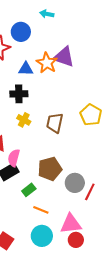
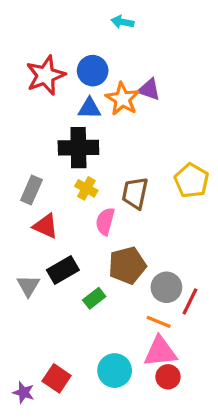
blue circle: (21, 32) -> (93, 71), moved
purple triangle: (64, 57) -> (149, 89), size x0.7
black cross: (19, 94) -> (78, 148), size x1.4
pink semicircle: (14, 158) -> (105, 221), moved
orange line: (41, 210) -> (159, 322), moved

